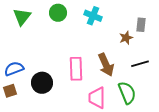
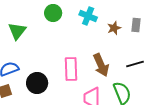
green triangle: (22, 17) -> (17, 31), moved
brown star: (126, 38) -> (114, 28), moved

